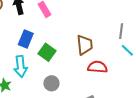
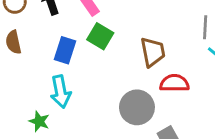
green square: (47, 52) -> (100, 36), moved
gray circle: (51, 83) -> (137, 107), moved, size x1.5

